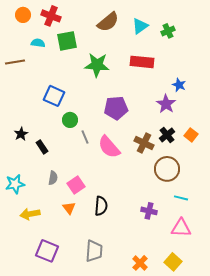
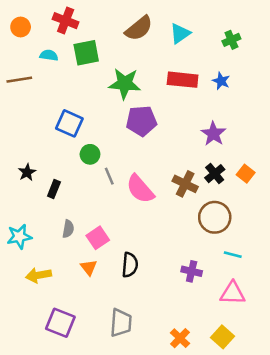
orange circle: (23, 15) -> (21, 27), moved
green cross: (168, 31) -> (231, 40), moved
blue star: (179, 85) -> (221, 81), moved
purple pentagon: (116, 108) -> (141, 121), moved
black rectangle: (42, 147) -> (54, 189), turned 56

